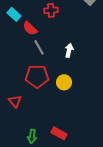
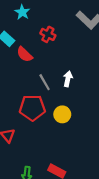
red cross: (51, 10) -> (48, 34), turned 32
gray line: (39, 47) -> (45, 82), moved

